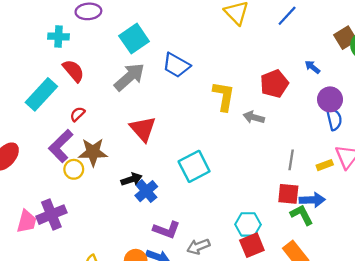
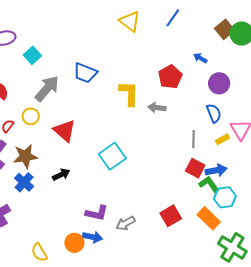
cyan square: (134, 39) -> (32, 55), moved, size x0.7
blue semicircle: (334, 119) -> (214, 113), moved
yellow circle: (74, 169) -> (31, 116), moved
blue cross: (146, 191) -> (24, 182), moved
red square: (288, 194) -> (195, 168), turned 30
cyan hexagon: (248, 224) -> (225, 197), moved

